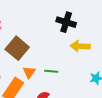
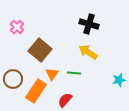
yellow arrow: (80, 46) -> (88, 52), moved, turned 30

